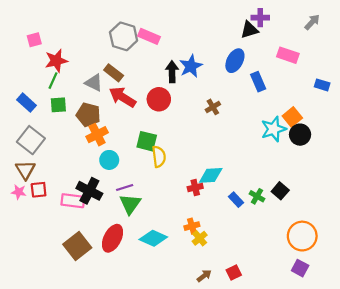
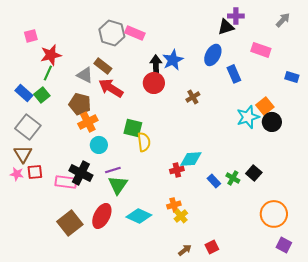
red circle: (159, 99) -> (154, 83), moved
green square: (58, 105) -> (42, 95), moved, turned -35
purple square: (300, 268) -> (284, 245), moved

